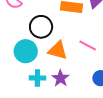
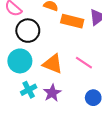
black circle: (41, 27) -> (28, 31), moved
cyan cross: (37, 78) -> (29, 90), turned -35

